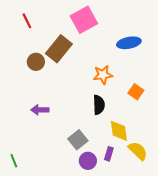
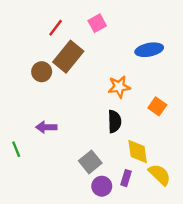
pink square: (84, 20) -> (97, 23), size x0.6
red line: (27, 21) -> (56, 28), moved, turned 63
green line: (14, 161) -> (16, 149), moved

